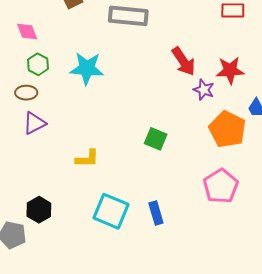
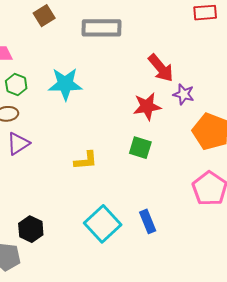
red star: (230, 70) -> (147, 106), moved
yellow L-shape: (87, 159) -> (86, 160), moved
cyan square: (111, 211) -> (103, 224), turned 30

